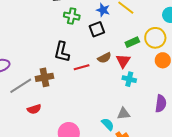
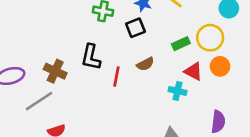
red triangle: (123, 61) -> (193, 71), moved, turned -35
red line: (82, 67) -> (116, 77), turned -63
brown cross: (44, 77) -> (55, 71), moved, turned 36

